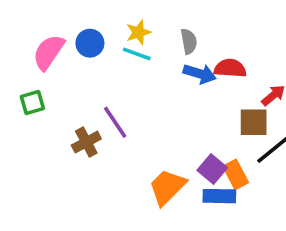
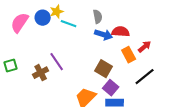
yellow star: (138, 32) -> (57, 12), moved
green square: (32, 102) -> (11, 66), moved
brown square: (254, 122) -> (104, 69), moved, turned 30
orange rectangle: (236, 174) -> (129, 55), moved

